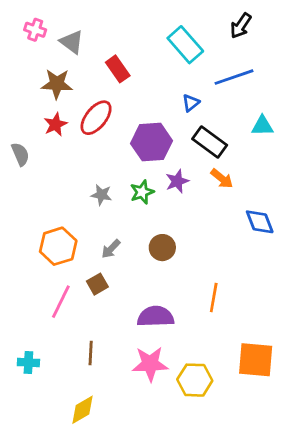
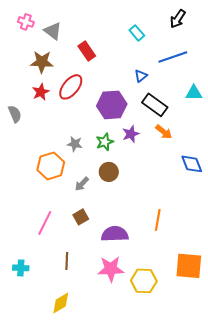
cyan rectangle: (185, 45) -> (137, 33), size x0.6
orange hexagon: (58, 246) -> (51, 166), moved
brown circle: (162, 248) -> (109, 172), moved
brown square: (97, 284) -> (81, 217), moved

